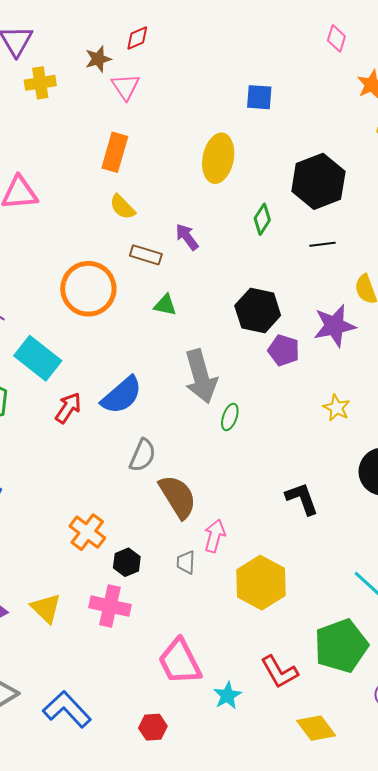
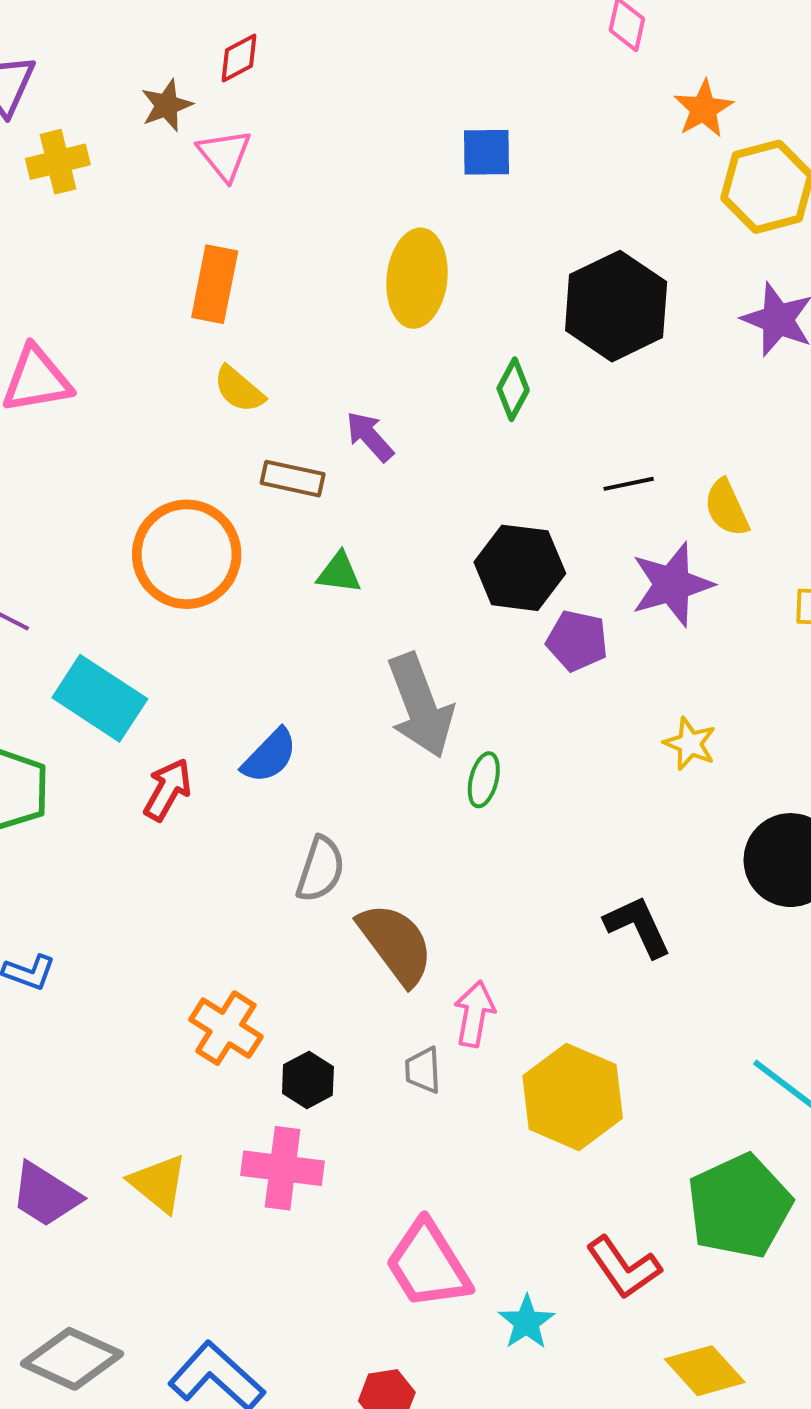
black line: (323, 244) -> (629, 484), moved
blue semicircle: (122, 395) -> (269, 756), size x0.7

